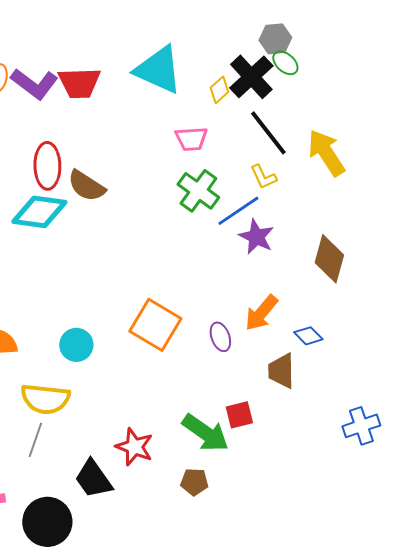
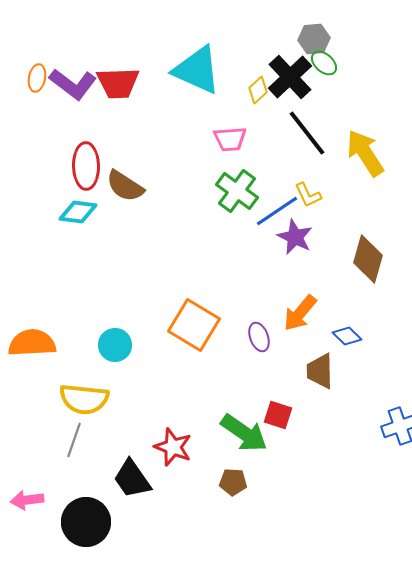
yellow L-shape: (263, 177) -> (308, 195), moved
cyan diamond: (39, 212) -> (78, 212), size x0.7
red square: (239, 415) -> (278, 415), turned 32

